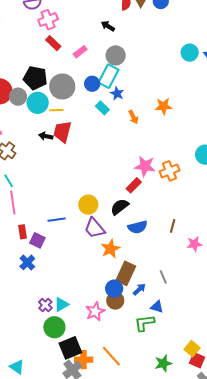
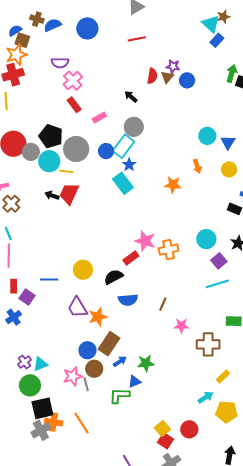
pink cross: (48, 20) -> (73, 81), turned -30
cyan rectangle: (102, 108) -> (123, 183), moved, size x1.5
orange arrow: (133, 117) -> (197, 166), moved
purple trapezoid: (94, 228) -> (77, 307), moved
gray line: (163, 277) -> (86, 384), moved
blue circle: (114, 289) -> (87, 350), moved
blue triangle: (157, 307) -> (134, 382), turned -48
green star: (163, 363) -> (146, 363), moved

